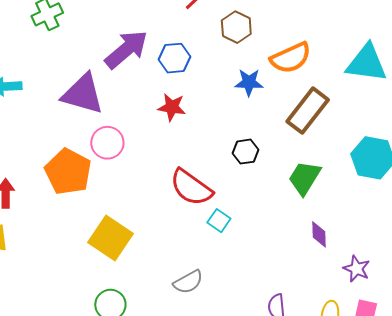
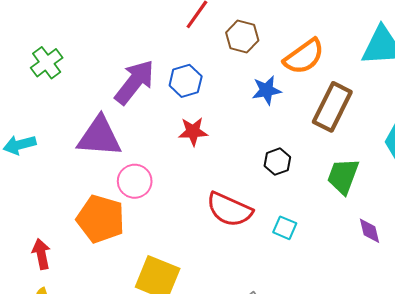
cyan square: (219, 221) -> (285, 228), moved

